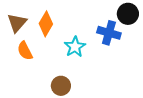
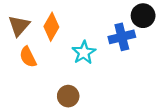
blue cross: (109, 33) -> (122, 37), turned -30

